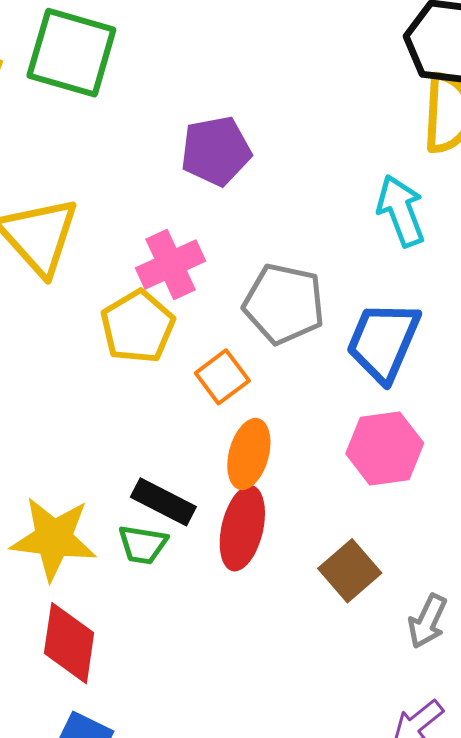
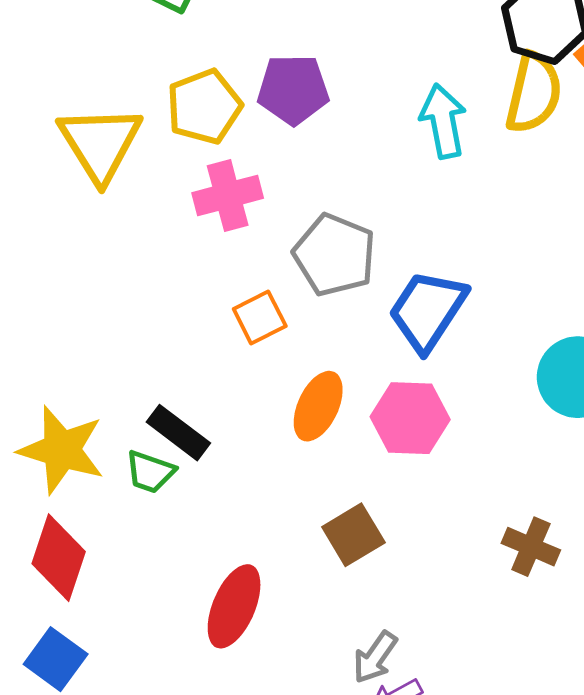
cyan arrow: (401, 211) -> (443, 121), moved
yellow pentagon: (138, 327) -> (204, 107), moved
orange ellipse: (249, 454) -> (318, 406), moved
red ellipse: (242, 528) -> (234, 606), moved
gray arrow: (428, 621) -> (375, 657), moved

